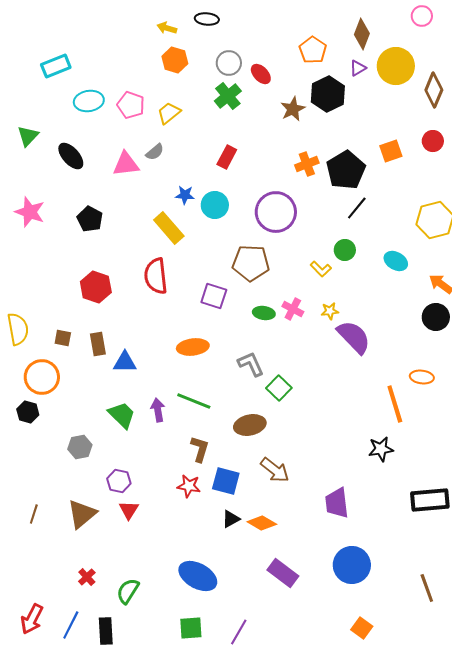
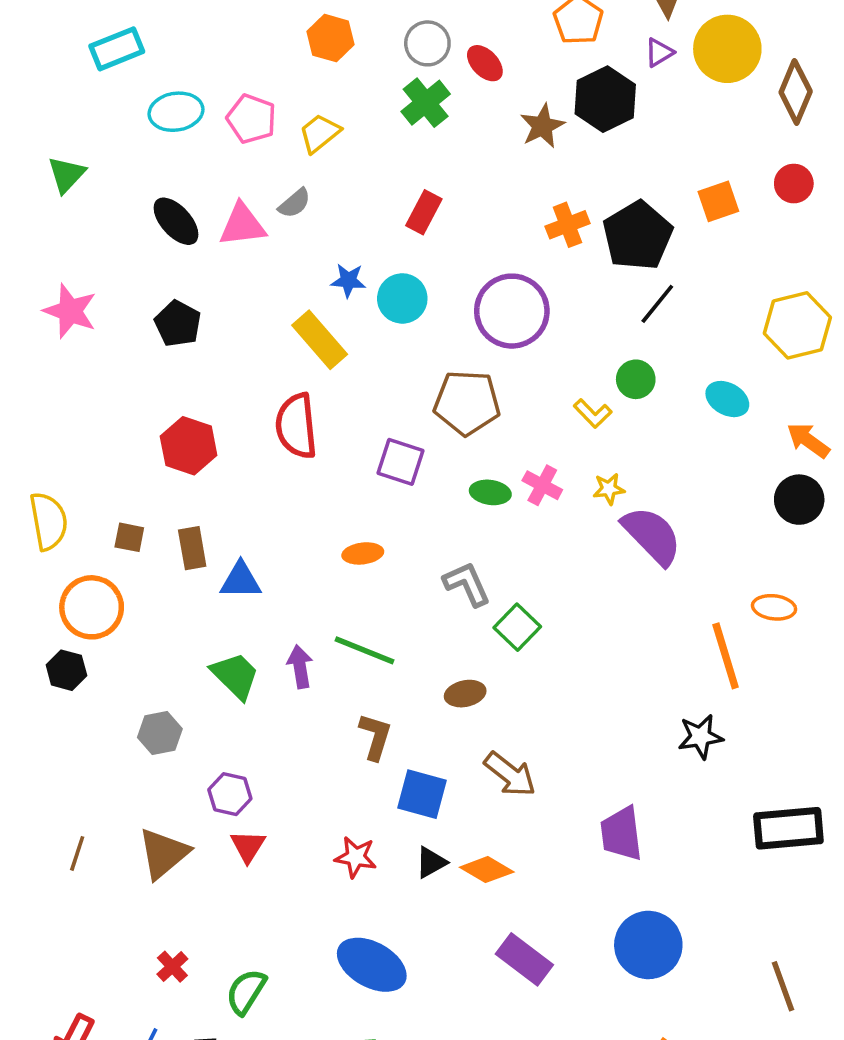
black ellipse: (71, 156) -> (176, 221), moved
orange ellipse: (193, 347) -> (363, 553), size x0.7
brown ellipse: (250, 425) -> (465, 694), size x0.7
red star: (189, 486) -> (356, 857), moved

